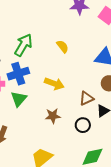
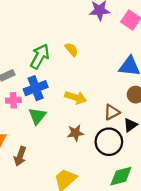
yellow semicircle: (63, 46) -> (71, 50), moved
black circle: (83, 125) -> (109, 142), size x1.6

